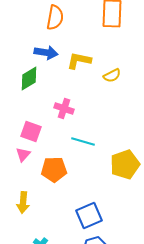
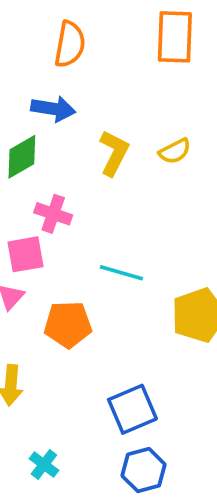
yellow L-shape: (79, 60) -> (114, 153), moved, turned 105
pink cross: (64, 108) -> (53, 214), moved
pink square: (31, 132) -> (26, 254), turned -30

